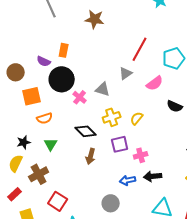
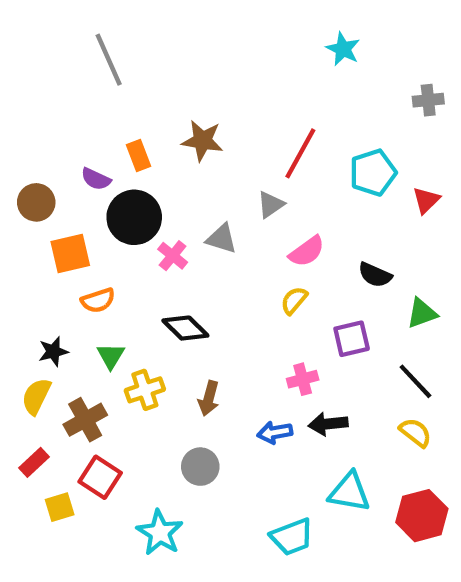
brown star: (95, 19) -> (202, 141), moved
orange rectangle: (64, 50) -> (138, 156), turned -32
pink semicircle: (155, 83) -> (307, 251), moved
yellow cross: (112, 117) -> (145, 390), moved
purple square: (120, 144) -> (352, 339), moved
brown arrow: (91, 156) -> (209, 398), moved
red square: (58, 201) -> (100, 477), moved
gray circle: (111, 203) -> (200, 467), moved

